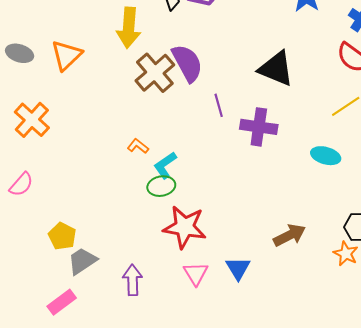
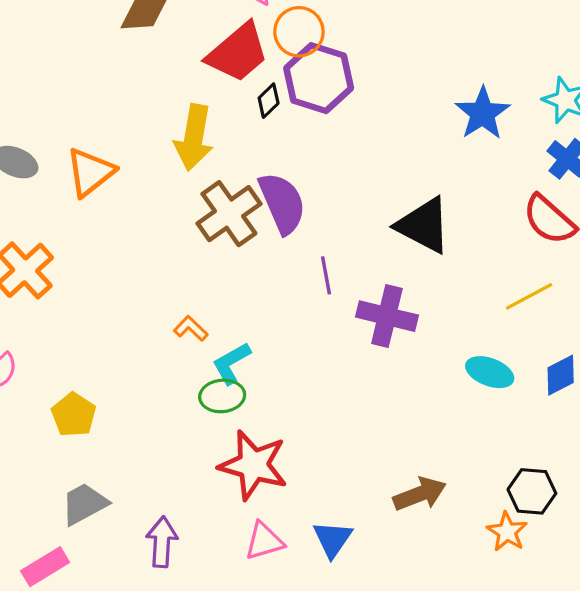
yellow pentagon: (62, 236) -> (74, 415), moved
pink triangle: (196, 274) -> (264, 541), turned 40

